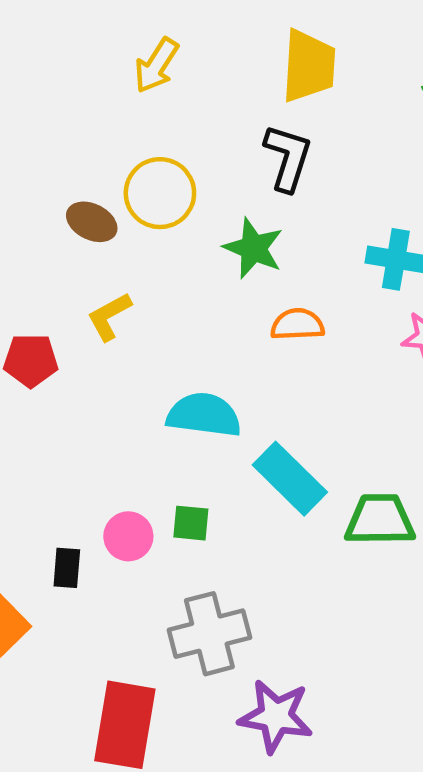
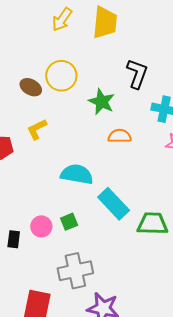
yellow trapezoid: (309, 66) -> (105, 23), moved
black L-shape: (288, 158) -> (137, 74), moved
green square: (191, 523) -> (69, 222), turned -30

